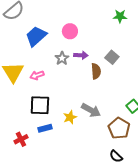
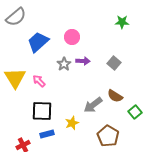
brown semicircle: (96, 71) -> (115, 96), moved, turned 126
pink arrow: (37, 75) -> (39, 81), turned 64
gray arrow: (91, 110) -> (93, 105), moved, turned 114
brown pentagon: (119, 128) -> (108, 136), moved

